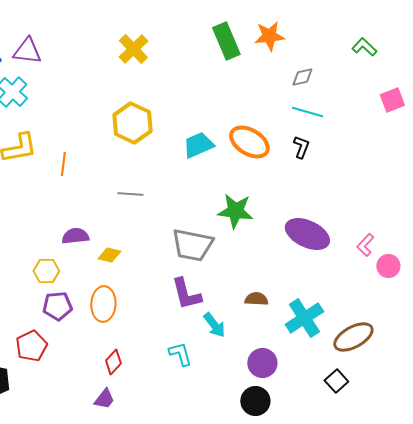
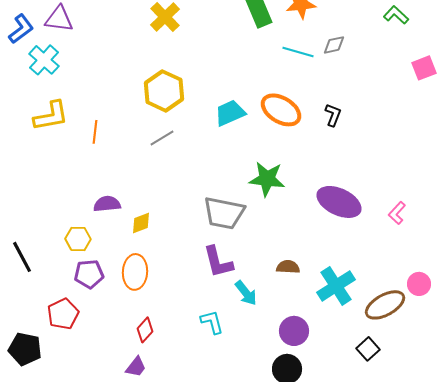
cyan line: (307, 112) -> (298, 52), moved
gray line: (130, 194) -> (162, 138), moved, turned -35
yellow diamond: (109, 255) -> (141, 223), turned -35
pink circle: (388, 266) -> (419, 284), moved

